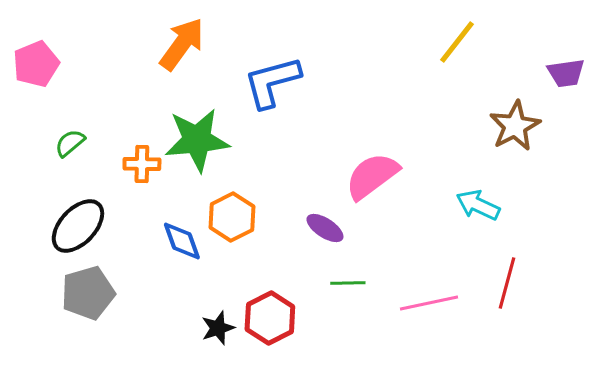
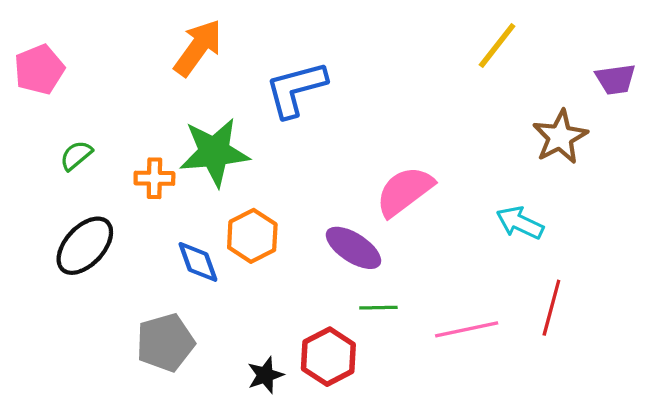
purple ellipse: (325, 228) -> (353, 248), size x1.4
gray pentagon: (88, 293) -> (165, 342), moved
red hexagon: (270, 318) -> (328, 357), moved
black star: (218, 328) -> (265, 375), moved

